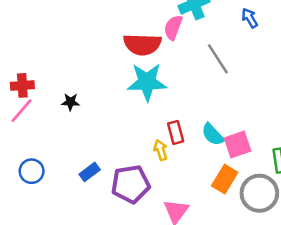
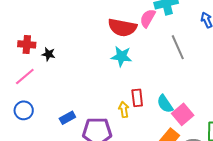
cyan star: (147, 82) -> (121, 56), size x0.7
black star: (70, 102) -> (48, 54), moved
pink line: (21, 111) -> (25, 76), moved
pink square: (238, 145) -> (183, 114), turned -30

